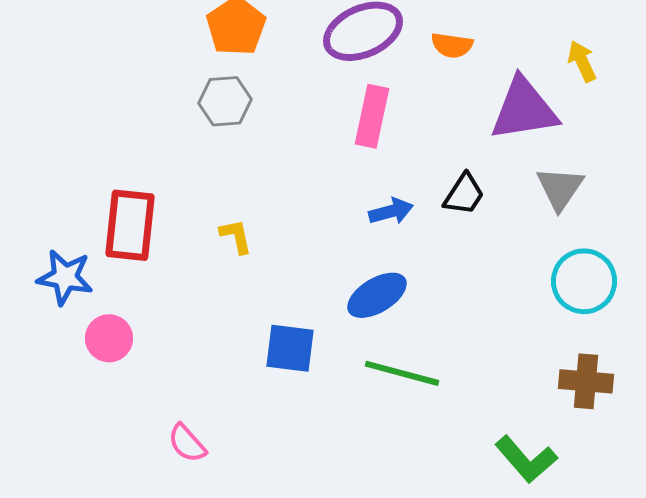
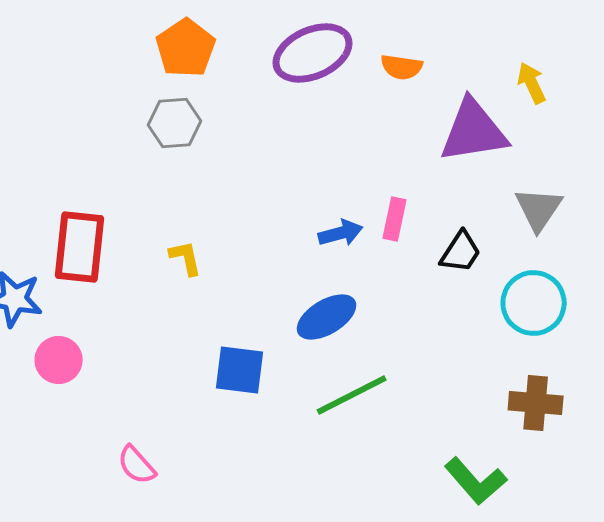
pink rectangle: (372, 116) -> (395, 219), moved, size x0.7
gray triangle: (560, 188) -> (539, 209), moved
black trapezoid: (464, 194) -> (461, 252), moved
green line: (402, 373) -> (352, 395), turned -42

